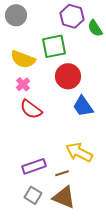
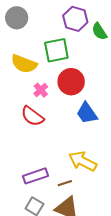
pink cross: (23, 84) -> (41, 90), moved

